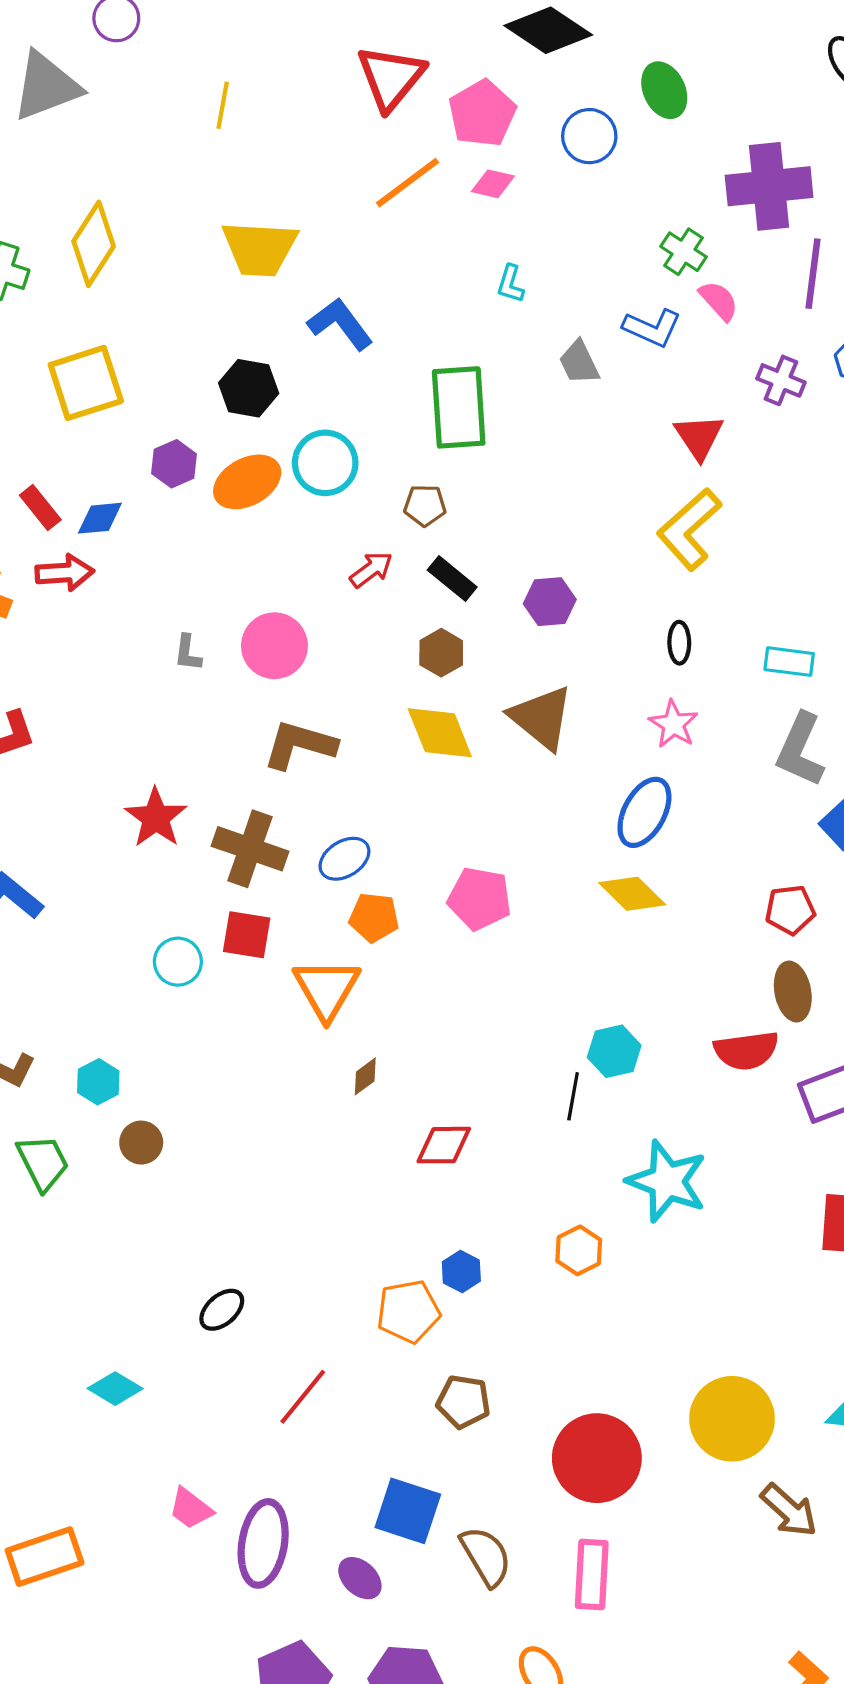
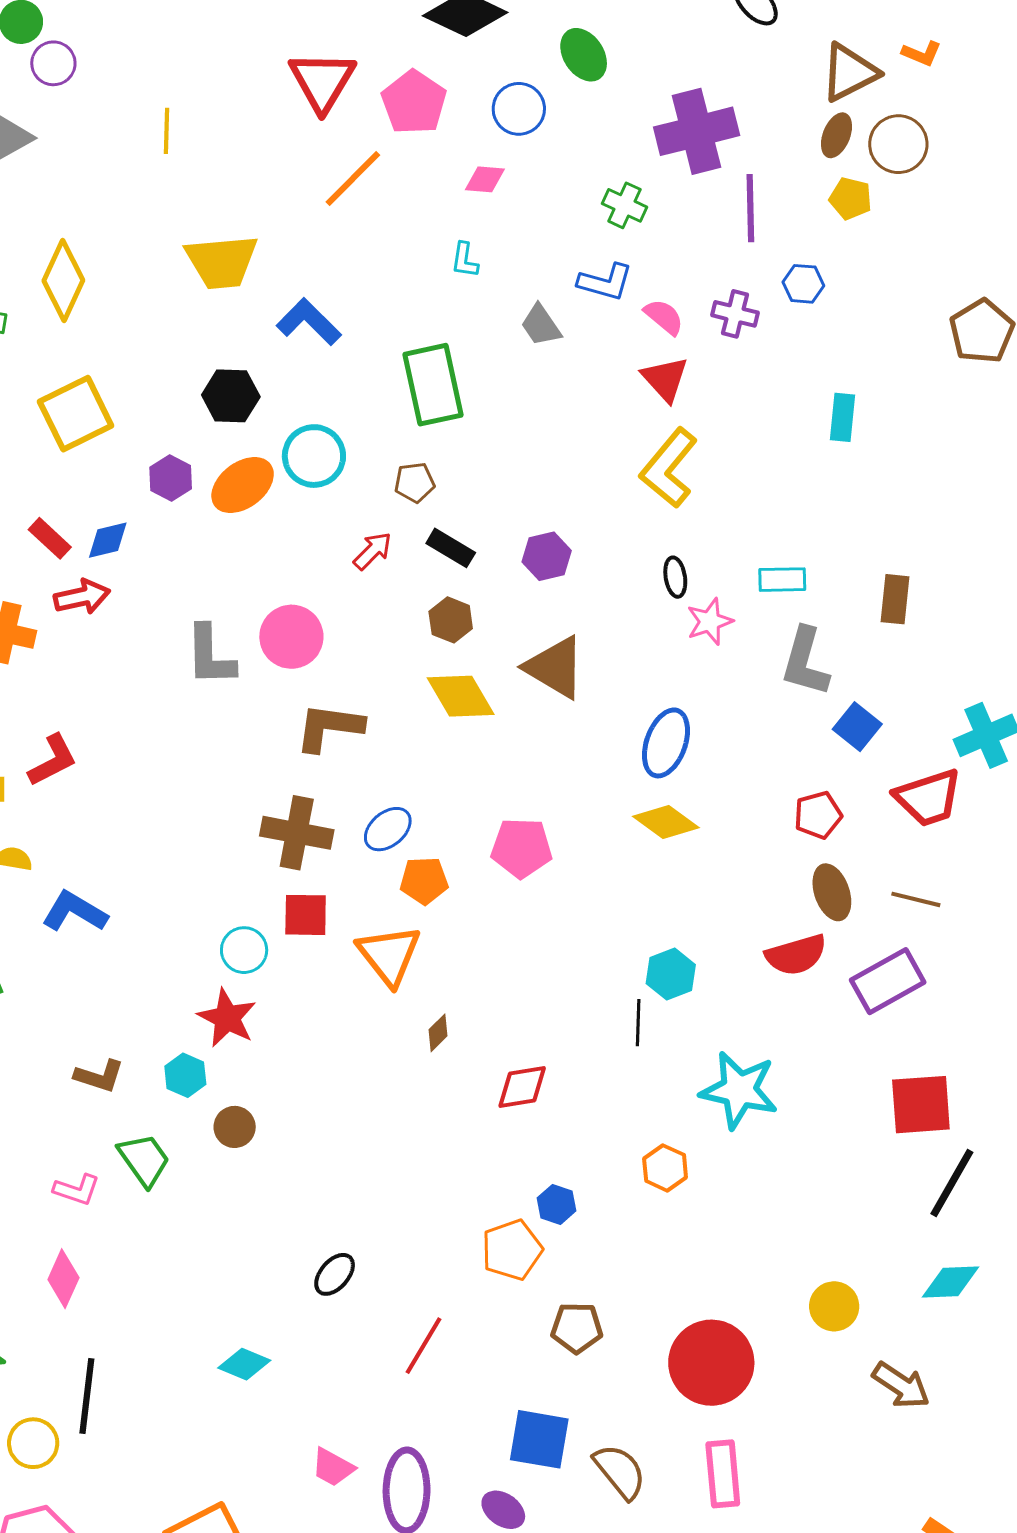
pink diamond: (493, 184) -> (485, 179), moved
pink semicircle: (719, 301) -> (664, 317), moved
gray L-shape: (188, 653) -> (210, 656), size x1.8
pink star: (674, 724) -> (710, 622), moved, turned 30
red star: (156, 818) -> (227, 1018), moved
yellow circle: (732, 1419) -> (834, 1306), size x0.6

